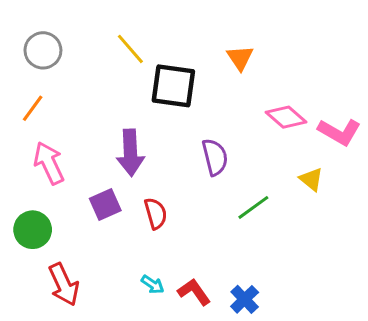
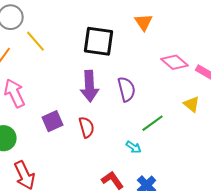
yellow line: (130, 49) -> (36, 41), moved
purple arrow: (130, 153) -> (90, 86), moved
cyan arrow: (153, 285) -> (134, 147), moved

